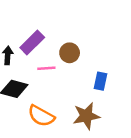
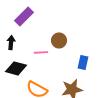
purple rectangle: (32, 42) -> (24, 16), moved

